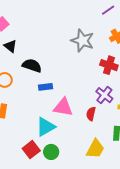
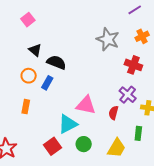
black triangle: (10, 46) -> (35, 50), moved
blue rectangle: (46, 87) -> (47, 83), moved, turned -56
green circle: (51, 152) -> (84, 144), moved

